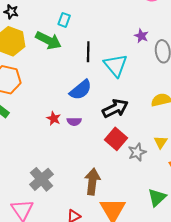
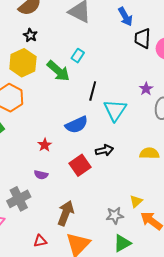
black arrow: (115, 108) -> (104, 150), size x0.7
purple semicircle: (74, 121) -> (41, 175), moved
red square: (116, 139) -> (80, 165), moved
yellow triangle: (161, 142) -> (136, 201), moved
gray star: (137, 152) -> (115, 215), moved

